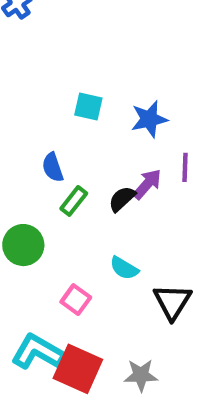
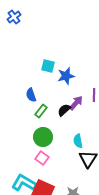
blue star: (149, 119) -> (66, 76), moved
green circle: (23, 245) -> (43, 137), moved
cyan semicircle: (124, 268) -> (78, 141), moved, turned 48

